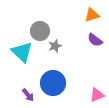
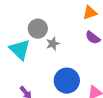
blue circle: (53, 83) -> (67, 81), moved

